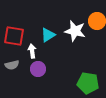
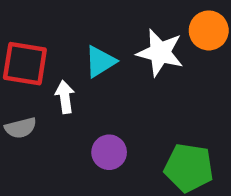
purple circle: (38, 69) -> (109, 152), moved

